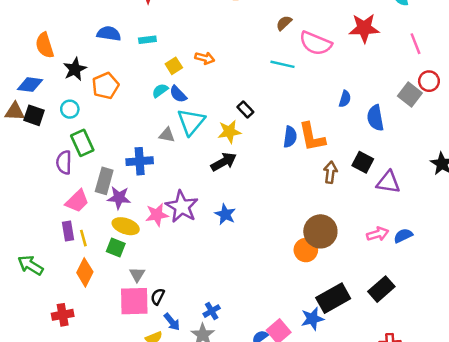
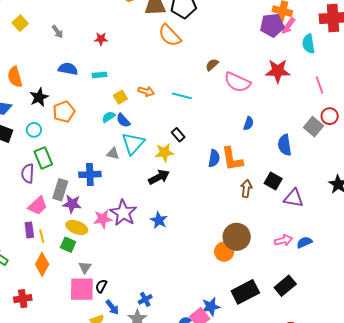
cyan line: (282, 64) -> (182, 96), moved
blue semicircle: (345, 99) -> (249, 123), moved
blue star: (312, 319) -> (211, 307), moved

